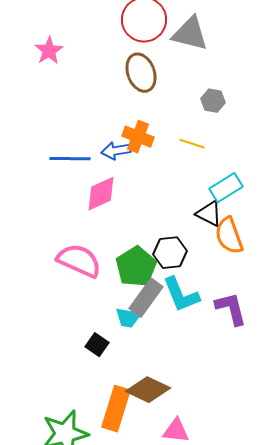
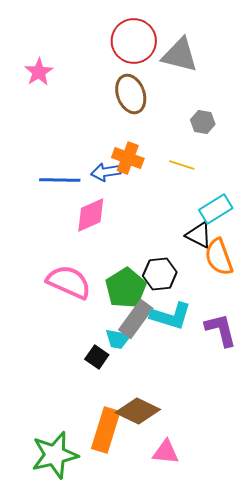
cyan L-shape: (181, 295) -> (171, 316), turned -51
black square: (97, 345) -> (97, 357), moved

